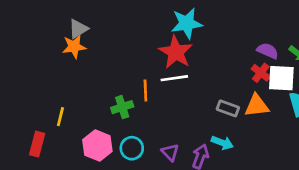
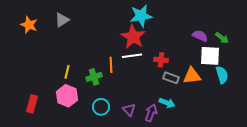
orange star: (74, 47) -> (29, 25), moved, turned 30
red cross: (261, 73) -> (161, 60), moved, turned -32
yellow line: (60, 117) -> (67, 72), moved
pink hexagon: (97, 145) -> (67, 96), moved

